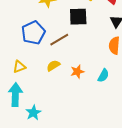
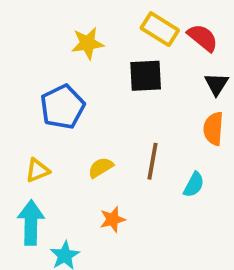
brown line: (59, 40) -> (153, 161), moved, turned -48
orange star: (77, 72) -> (113, 219), moved

